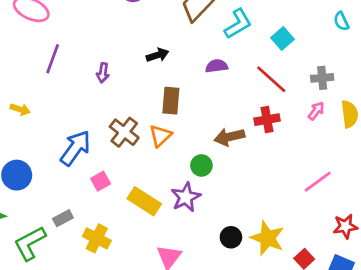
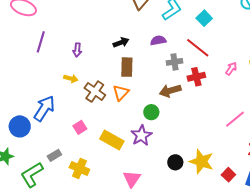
black arrow: (157, 55) -> (121, 42), moved
gray cross: (322, 78) -> (175, 62), moved
yellow arrow: (20, 109) -> (71, 78), moved
blue arrow: (75, 148) -> (44, 108), moved

